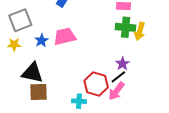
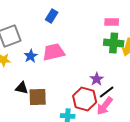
purple star: (122, 64) -> (97, 79), moved
black triangle: (32, 73) -> (22, 88), size x0.6
brown square: (38, 92) -> (38, 97), moved

